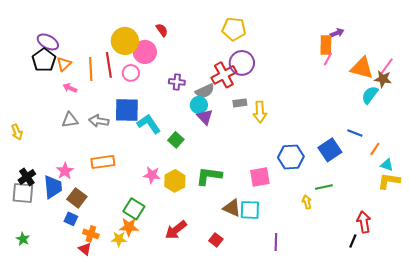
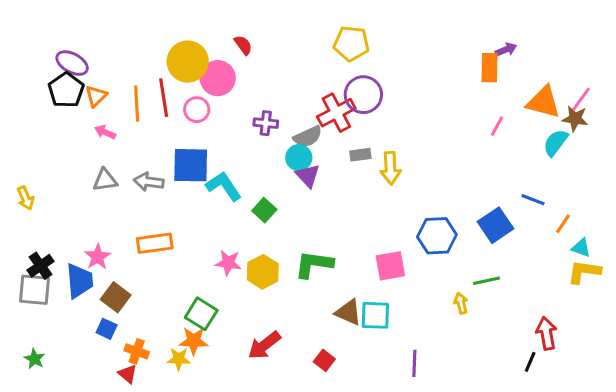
pink line: (328, 59) -> (497, 126), moved

